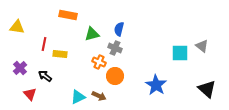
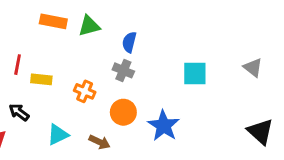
green triangle: (92, 34) -> (89, 26), moved
cyan square: (180, 53) -> (195, 73), moved
orange cross: (99, 62) -> (85, 91), moved
blue star: (156, 85) -> (164, 126), moved
cyan triangle: (78, 97) -> (58, 135), moved

